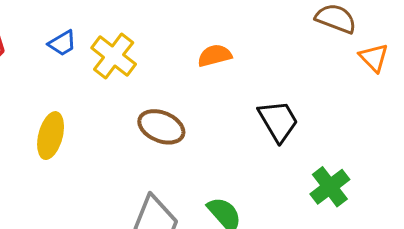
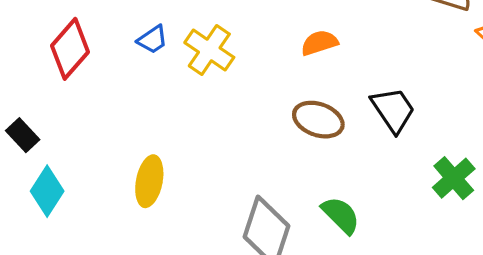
brown ellipse: (161, 127) -> (318, 120), moved
yellow ellipse: (51, 136) -> (149, 181), moved

